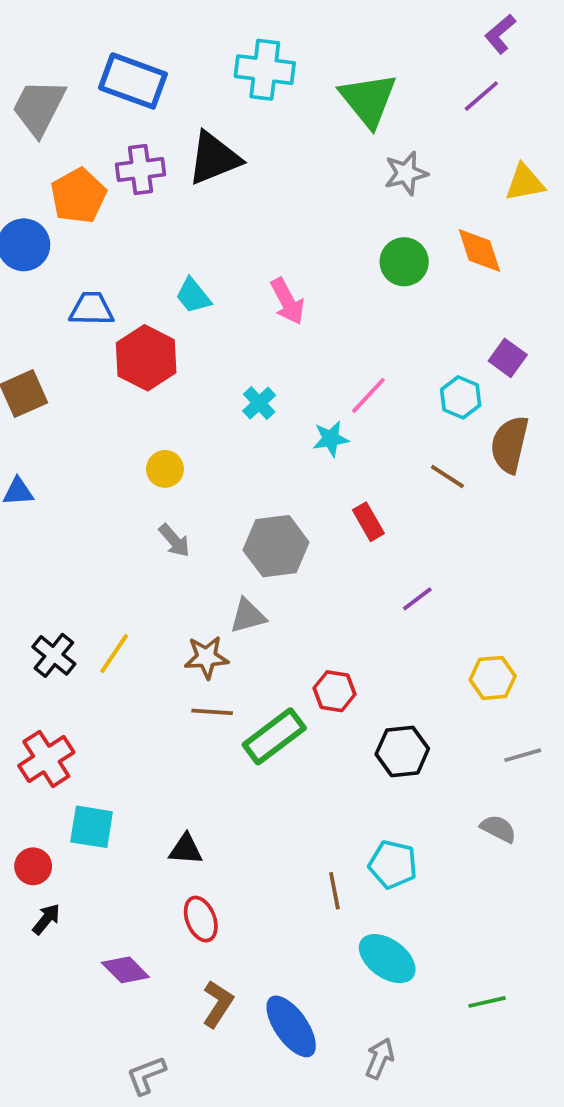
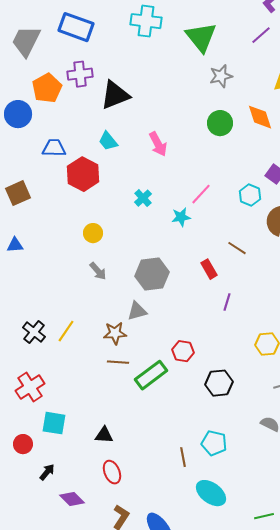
black triangle: (214, 158) -> (115, 95), moved
brown line: (447, 476) -> (237, 248), moved
red rectangle: (368, 522) -> (209, 269), moved
purple line: (417, 599) -> (227, 302), turned -36
black arrow: (46, 919) -> (47, 472), moved

